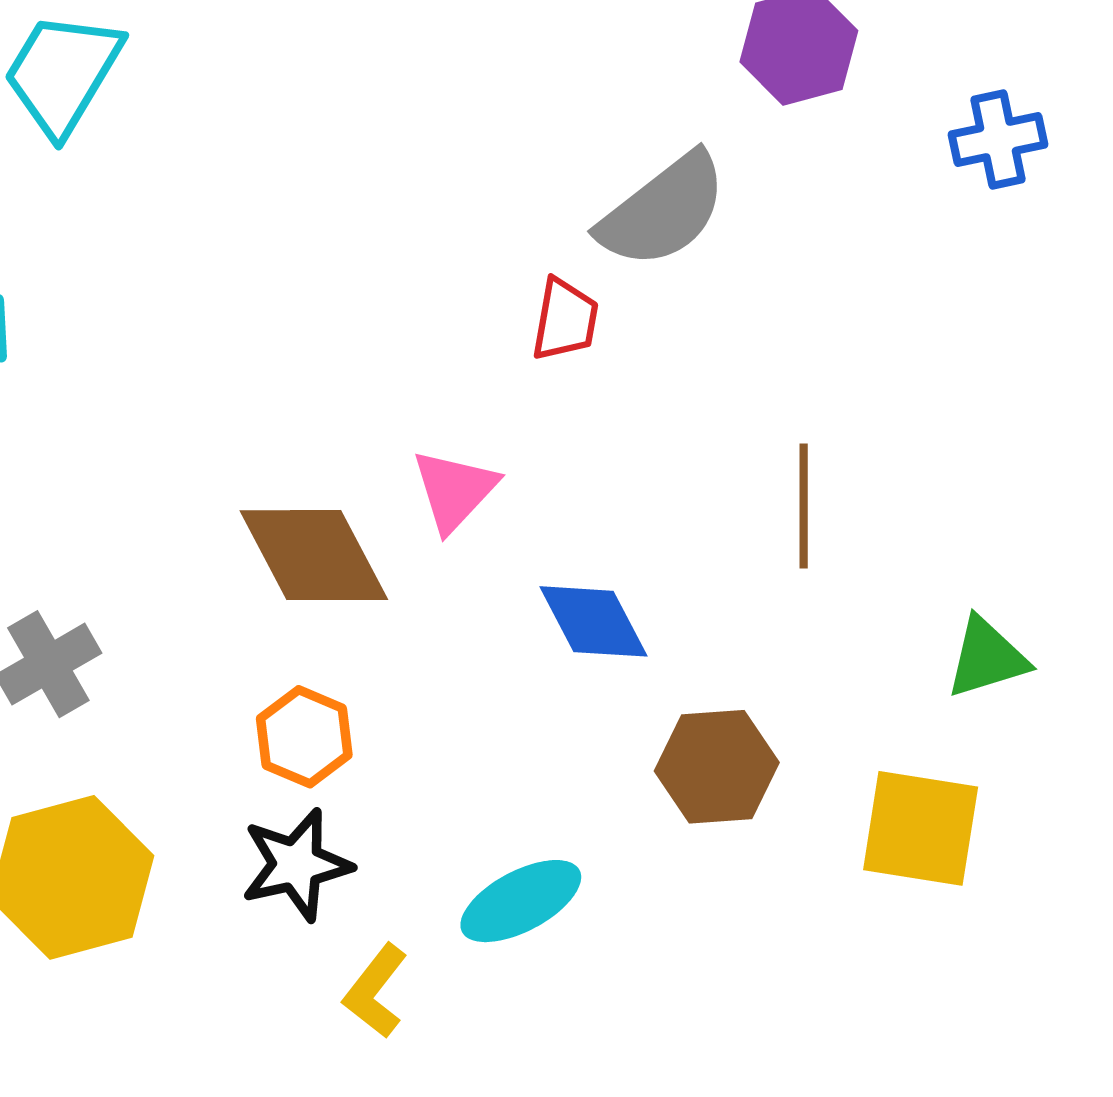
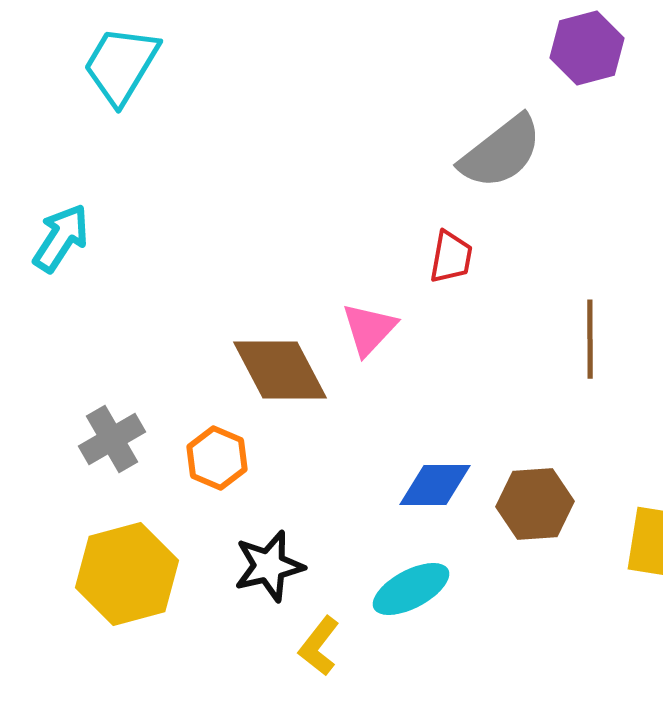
red trapezoid: (565, 320) -> (451, 257), moved
blue diamond: (593, 621) -> (435, 485), moved, turned -62
orange hexagon: (304, 737) -> (217, 458), moved

